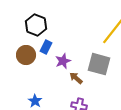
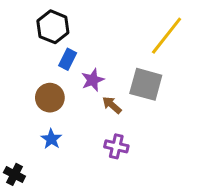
brown circle: (26, 55) -> (50, 98), moved

